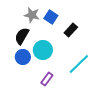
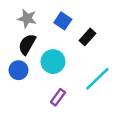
gray star: (32, 15) -> (27, 18), moved
blue circle: (23, 57) -> (18, 70), moved

